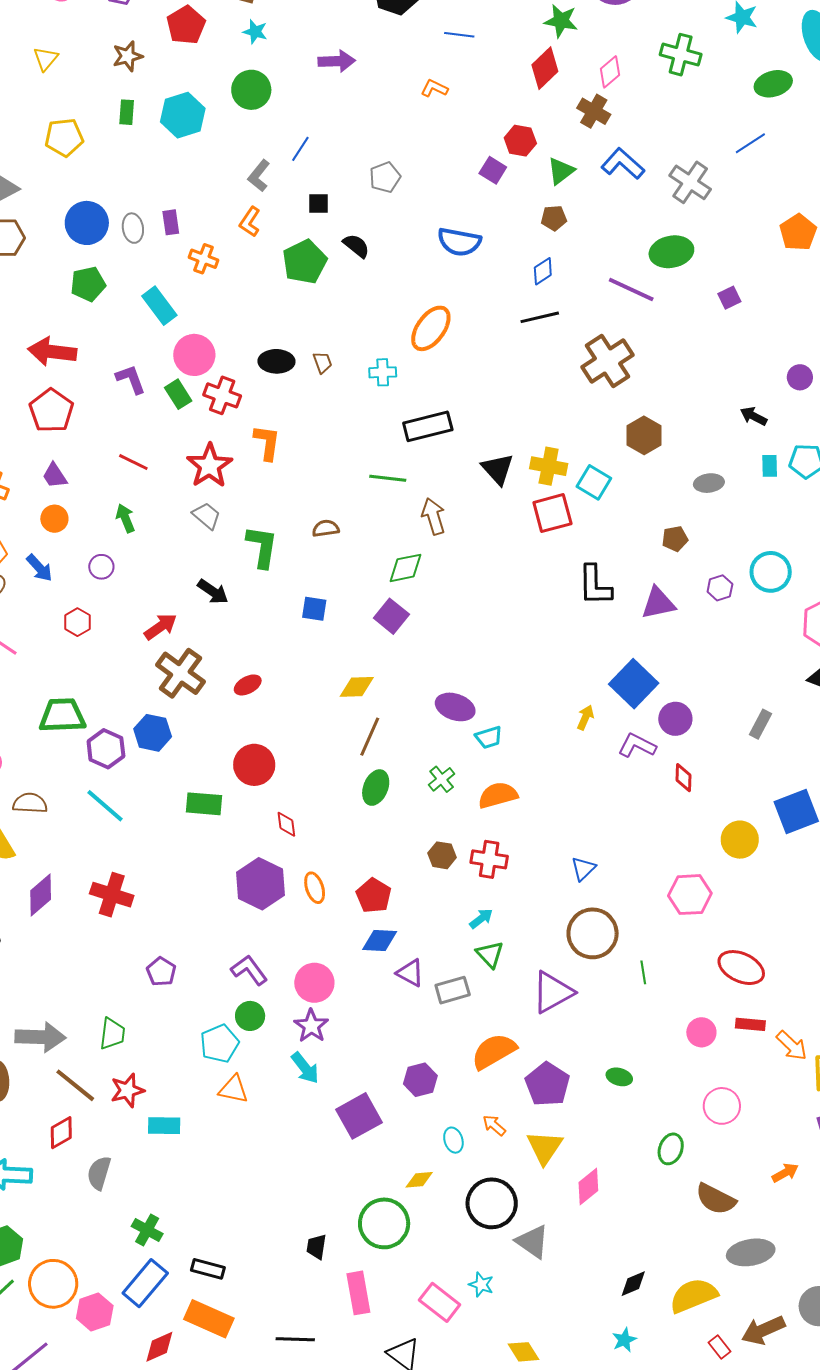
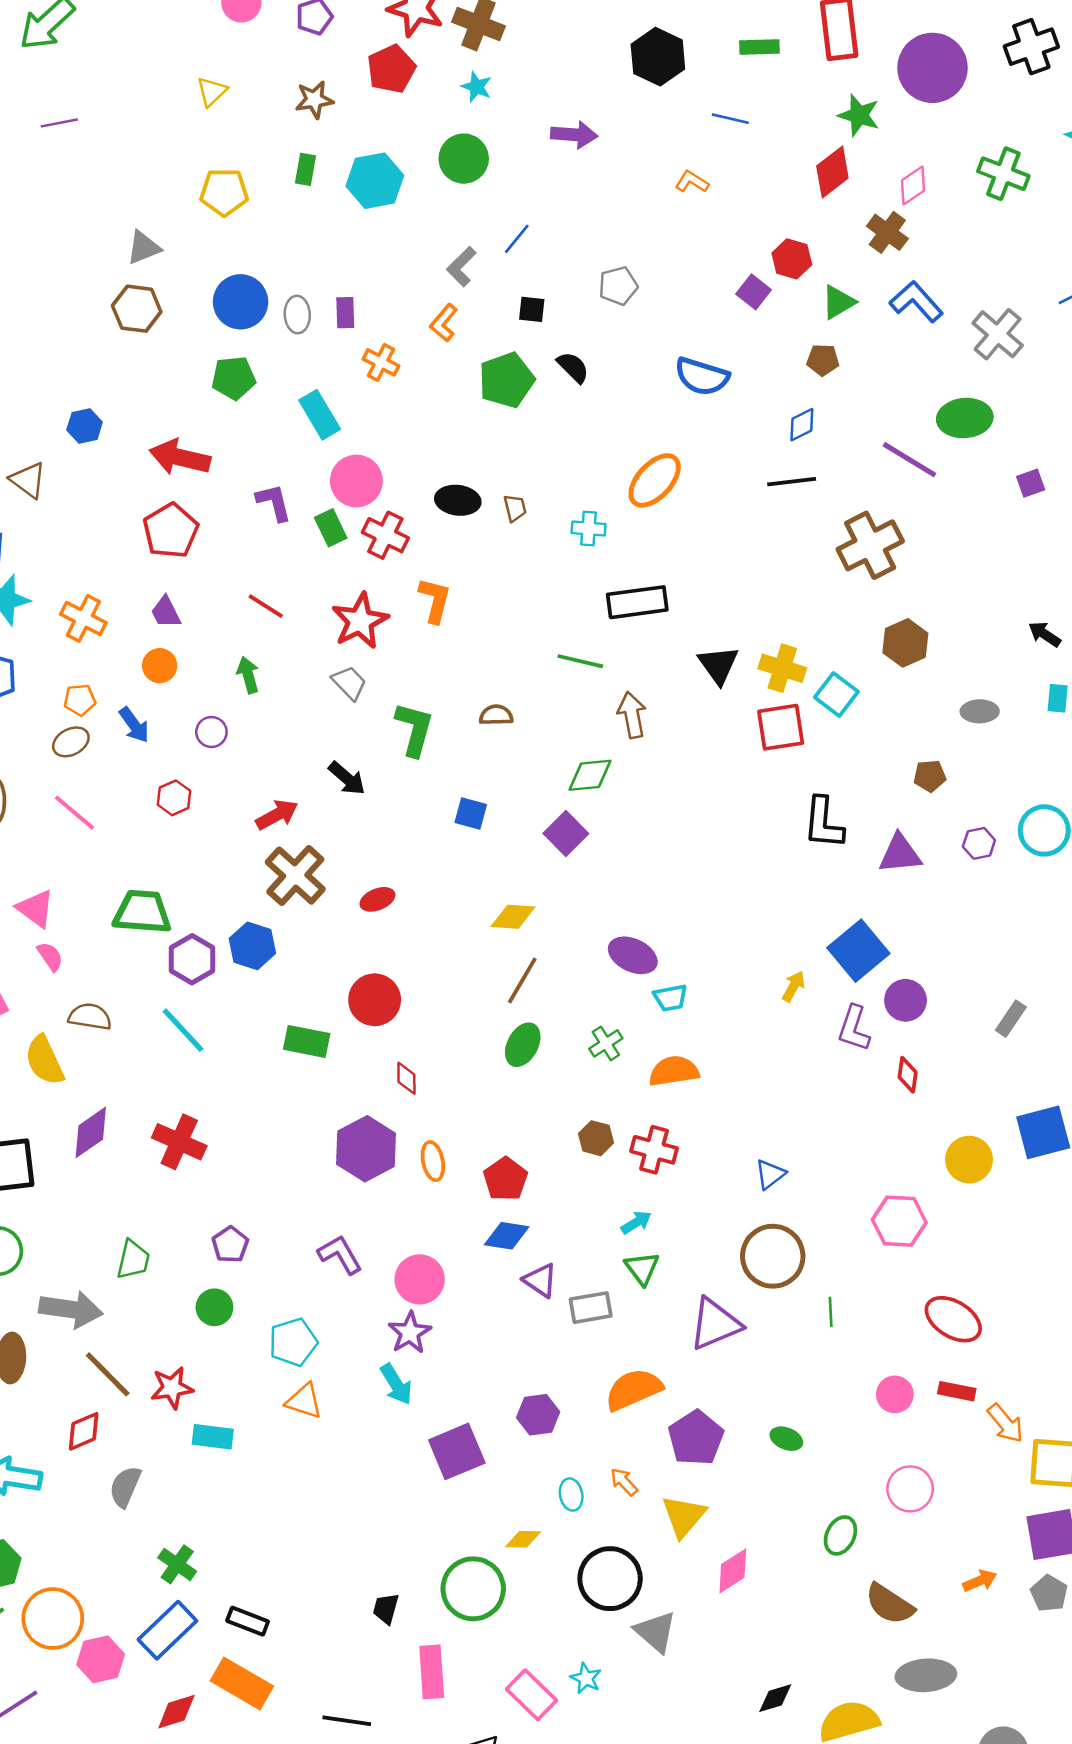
purple L-shape: (637, 746) -> (854, 1028), turned -105
green circle: (250, 1016) -> (214, 1307), moved
green trapezoid: (112, 1034) -> (133, 1260), moved

